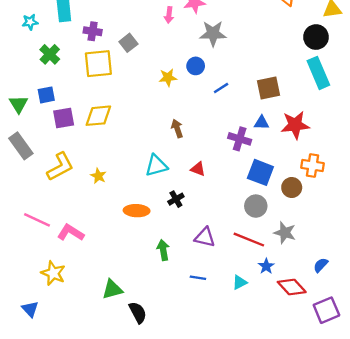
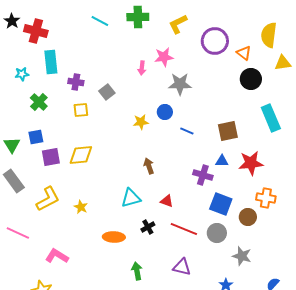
black circle: (316, 37) -> (251, 79), moved
yellow square: (98, 64) -> (81, 110), size x0.6
blue line: (221, 88) -> (187, 131), turned 56
pink line: (37, 220) -> (18, 233), moved
purple triangle: (205, 237) -> (182, 267), moved
red line: (249, 240) -> (184, 229), moved

